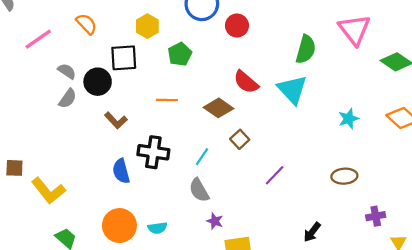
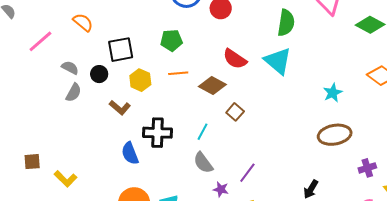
yellow hexagon: (147, 26) -> (140, 80), moved
green pentagon: (180, 54) -> (171, 40), turned 30
black circle: (98, 82) -> (99, 74), size x0.7
orange line: (167, 100) -> (178, 73), moved
cyan star: (349, 119) -> (333, 93), moved
purple line: (275, 175) -> (247, 173), moved
brown ellipse: (344, 176) -> (335, 135), size x1.4
yellow L-shape: (48, 191) -> (66, 179), size x0.7

